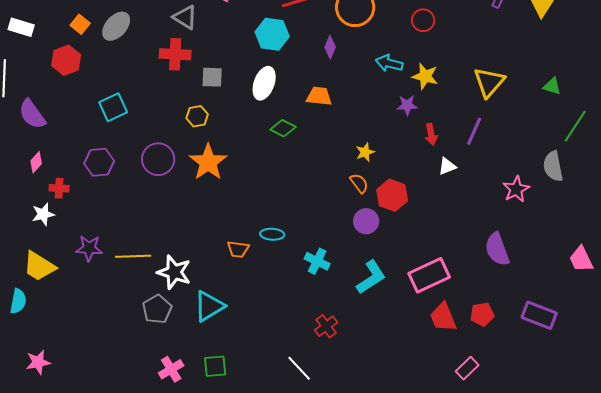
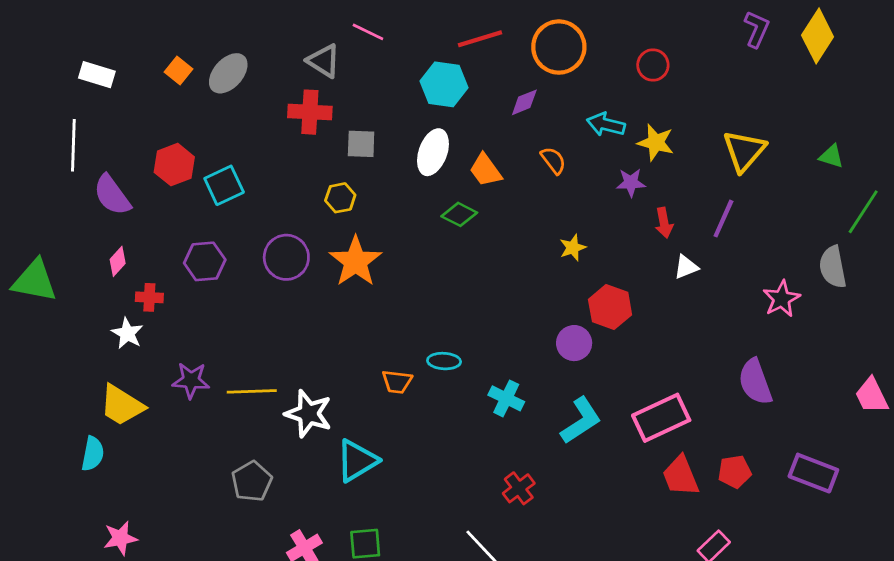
purple diamond: (330, 47) -> (524, 102), turned 45
red hexagon: (66, 60) -> (174, 165), moved
orange trapezoid: (319, 96) -> (486, 170), moved, turned -132
orange semicircle: (359, 183) -> (553, 160), moved
white star: (43, 214) -> (127, 333), turned -30
gray pentagon: (157, 309) -> (252, 481), moved

